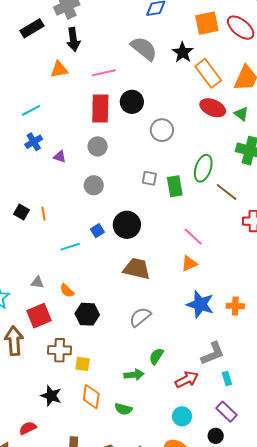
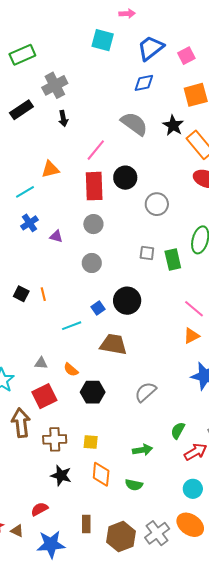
black arrow: (73, 39) -> (63, 118), size x0.7
orange triangle: (59, 69) -> (50, 169), moved
pink line: (104, 73) -> (96, 150), turned -35
brown trapezoid: (137, 269) -> (113, 344), moved
brown cross: (60, 350) -> (55, 439), moved
green semicircle: (156, 356) -> (178, 431), moved

